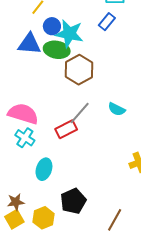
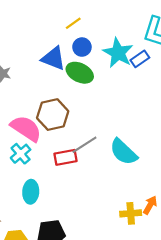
cyan star: (69, 34) -> (118, 53), moved
brown hexagon: (79, 70) -> (53, 115), moved
cyan semicircle: (117, 109) -> (123, 152), size x1.6
cyan ellipse: (44, 169) -> (31, 192), turned -30

